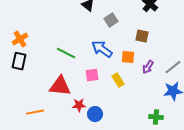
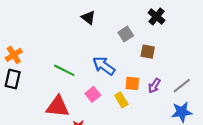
gray square: (111, 20) -> (126, 34), moved
orange square: (128, 57) -> (132, 83), moved
pink square: (92, 75) -> (93, 94), turned -32

